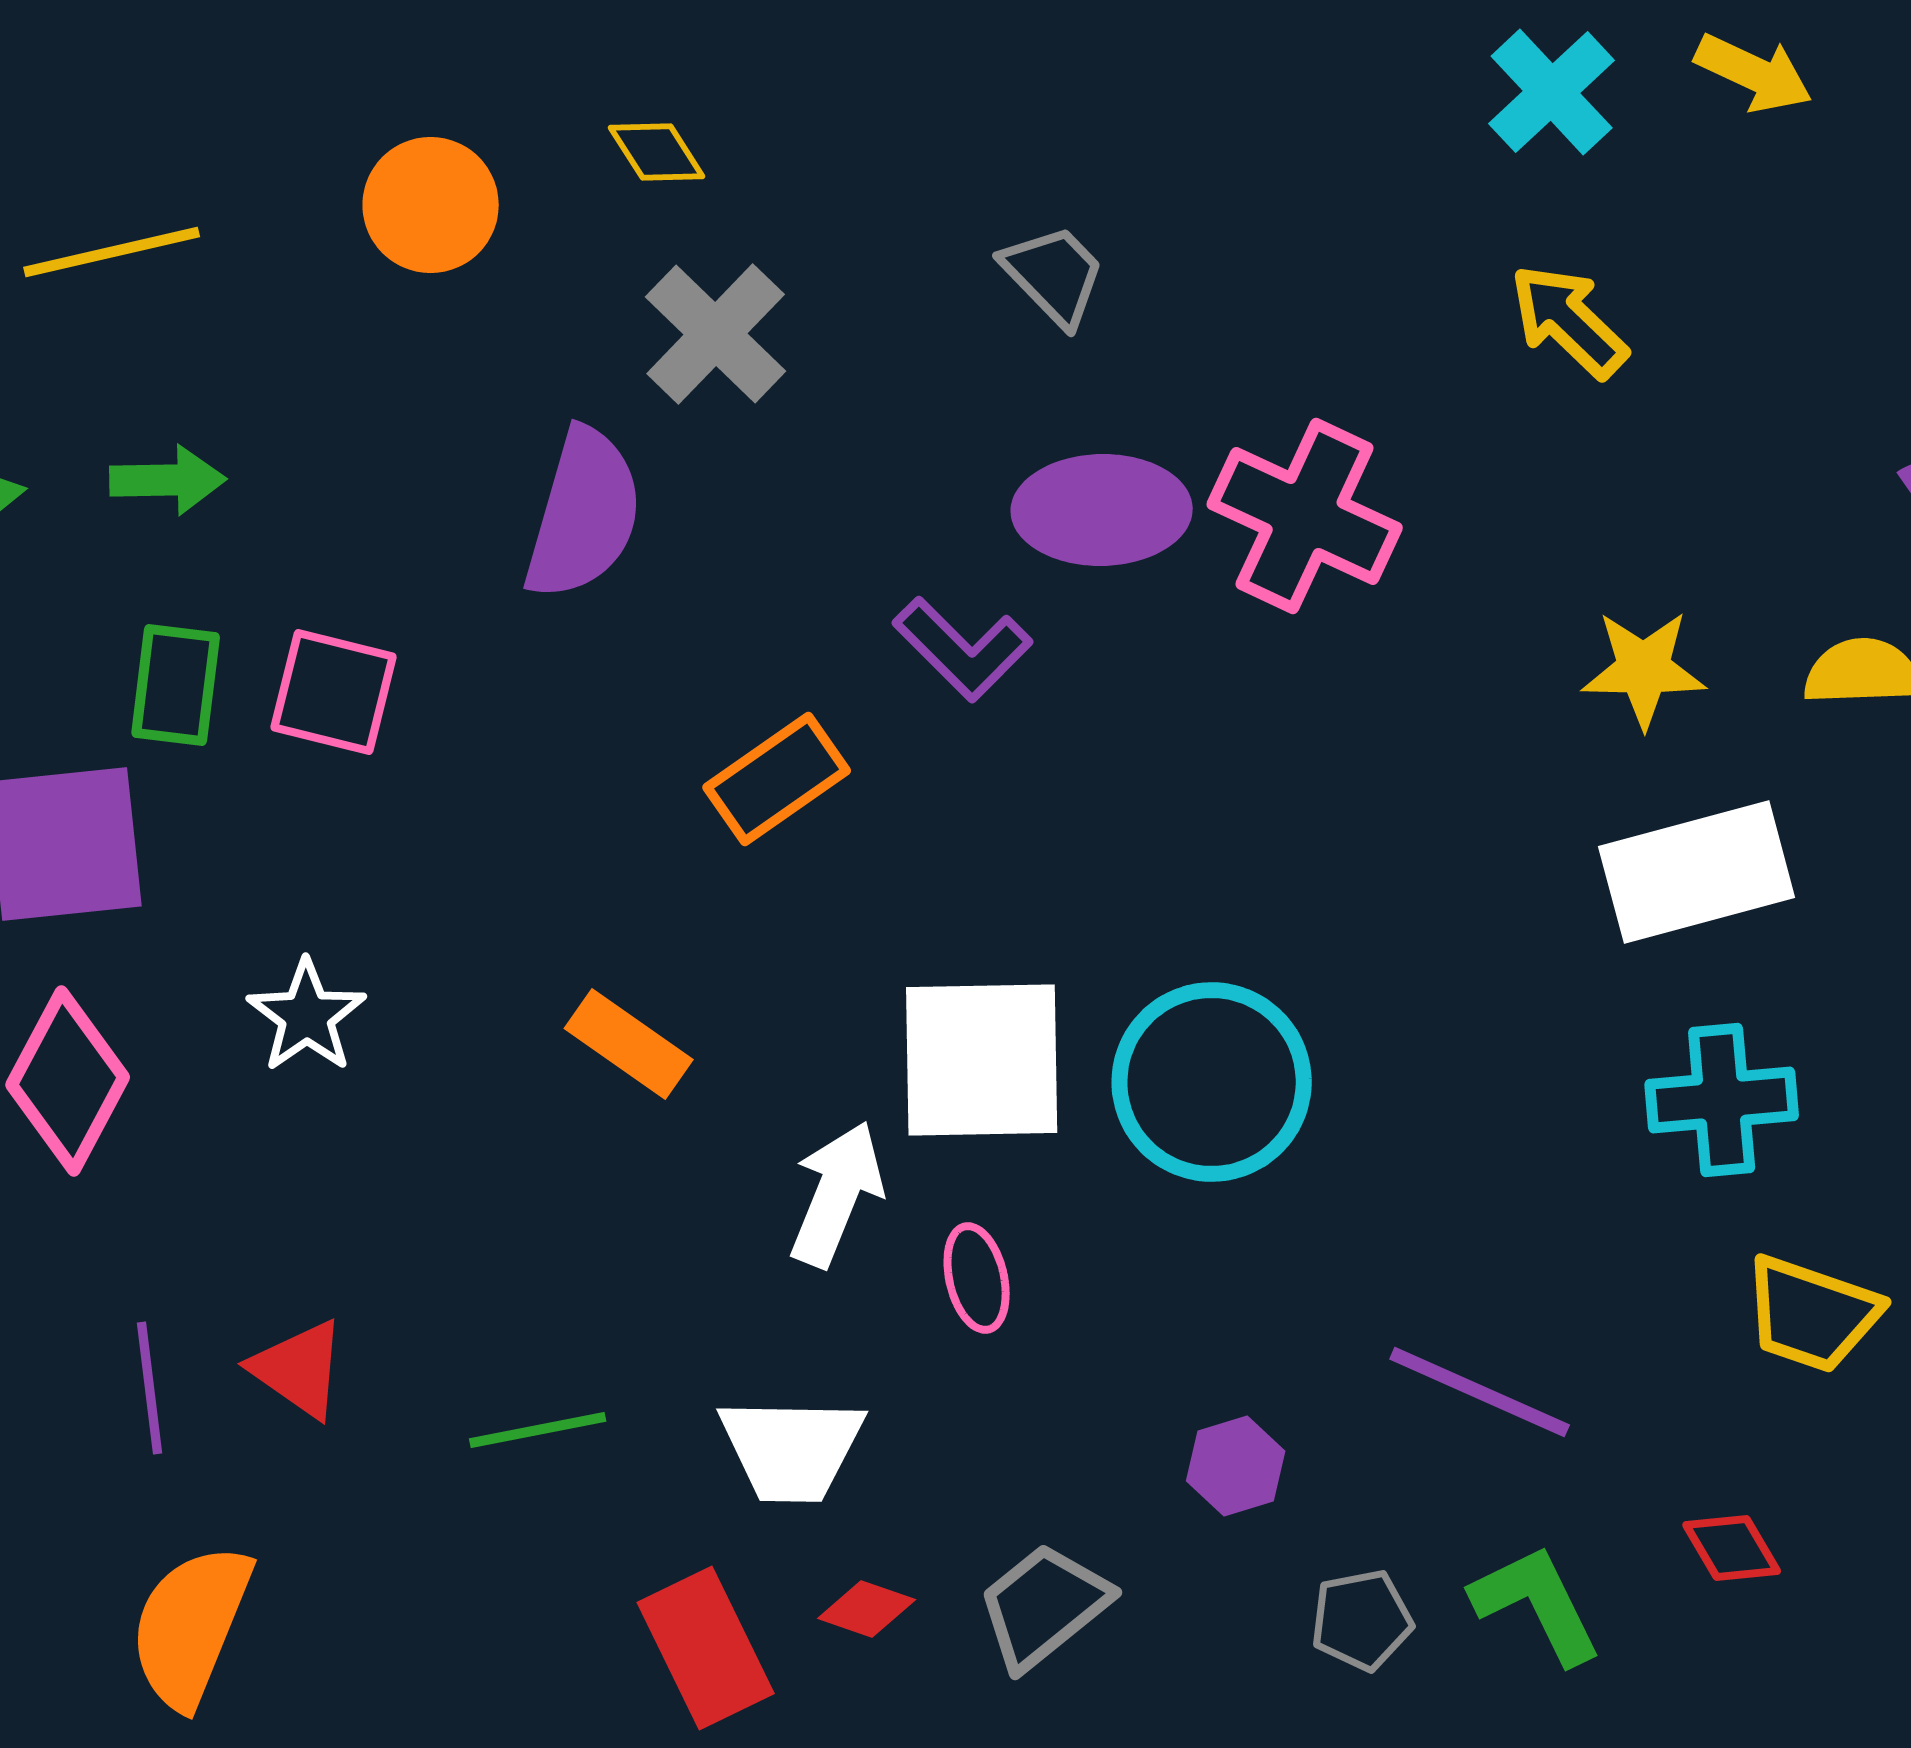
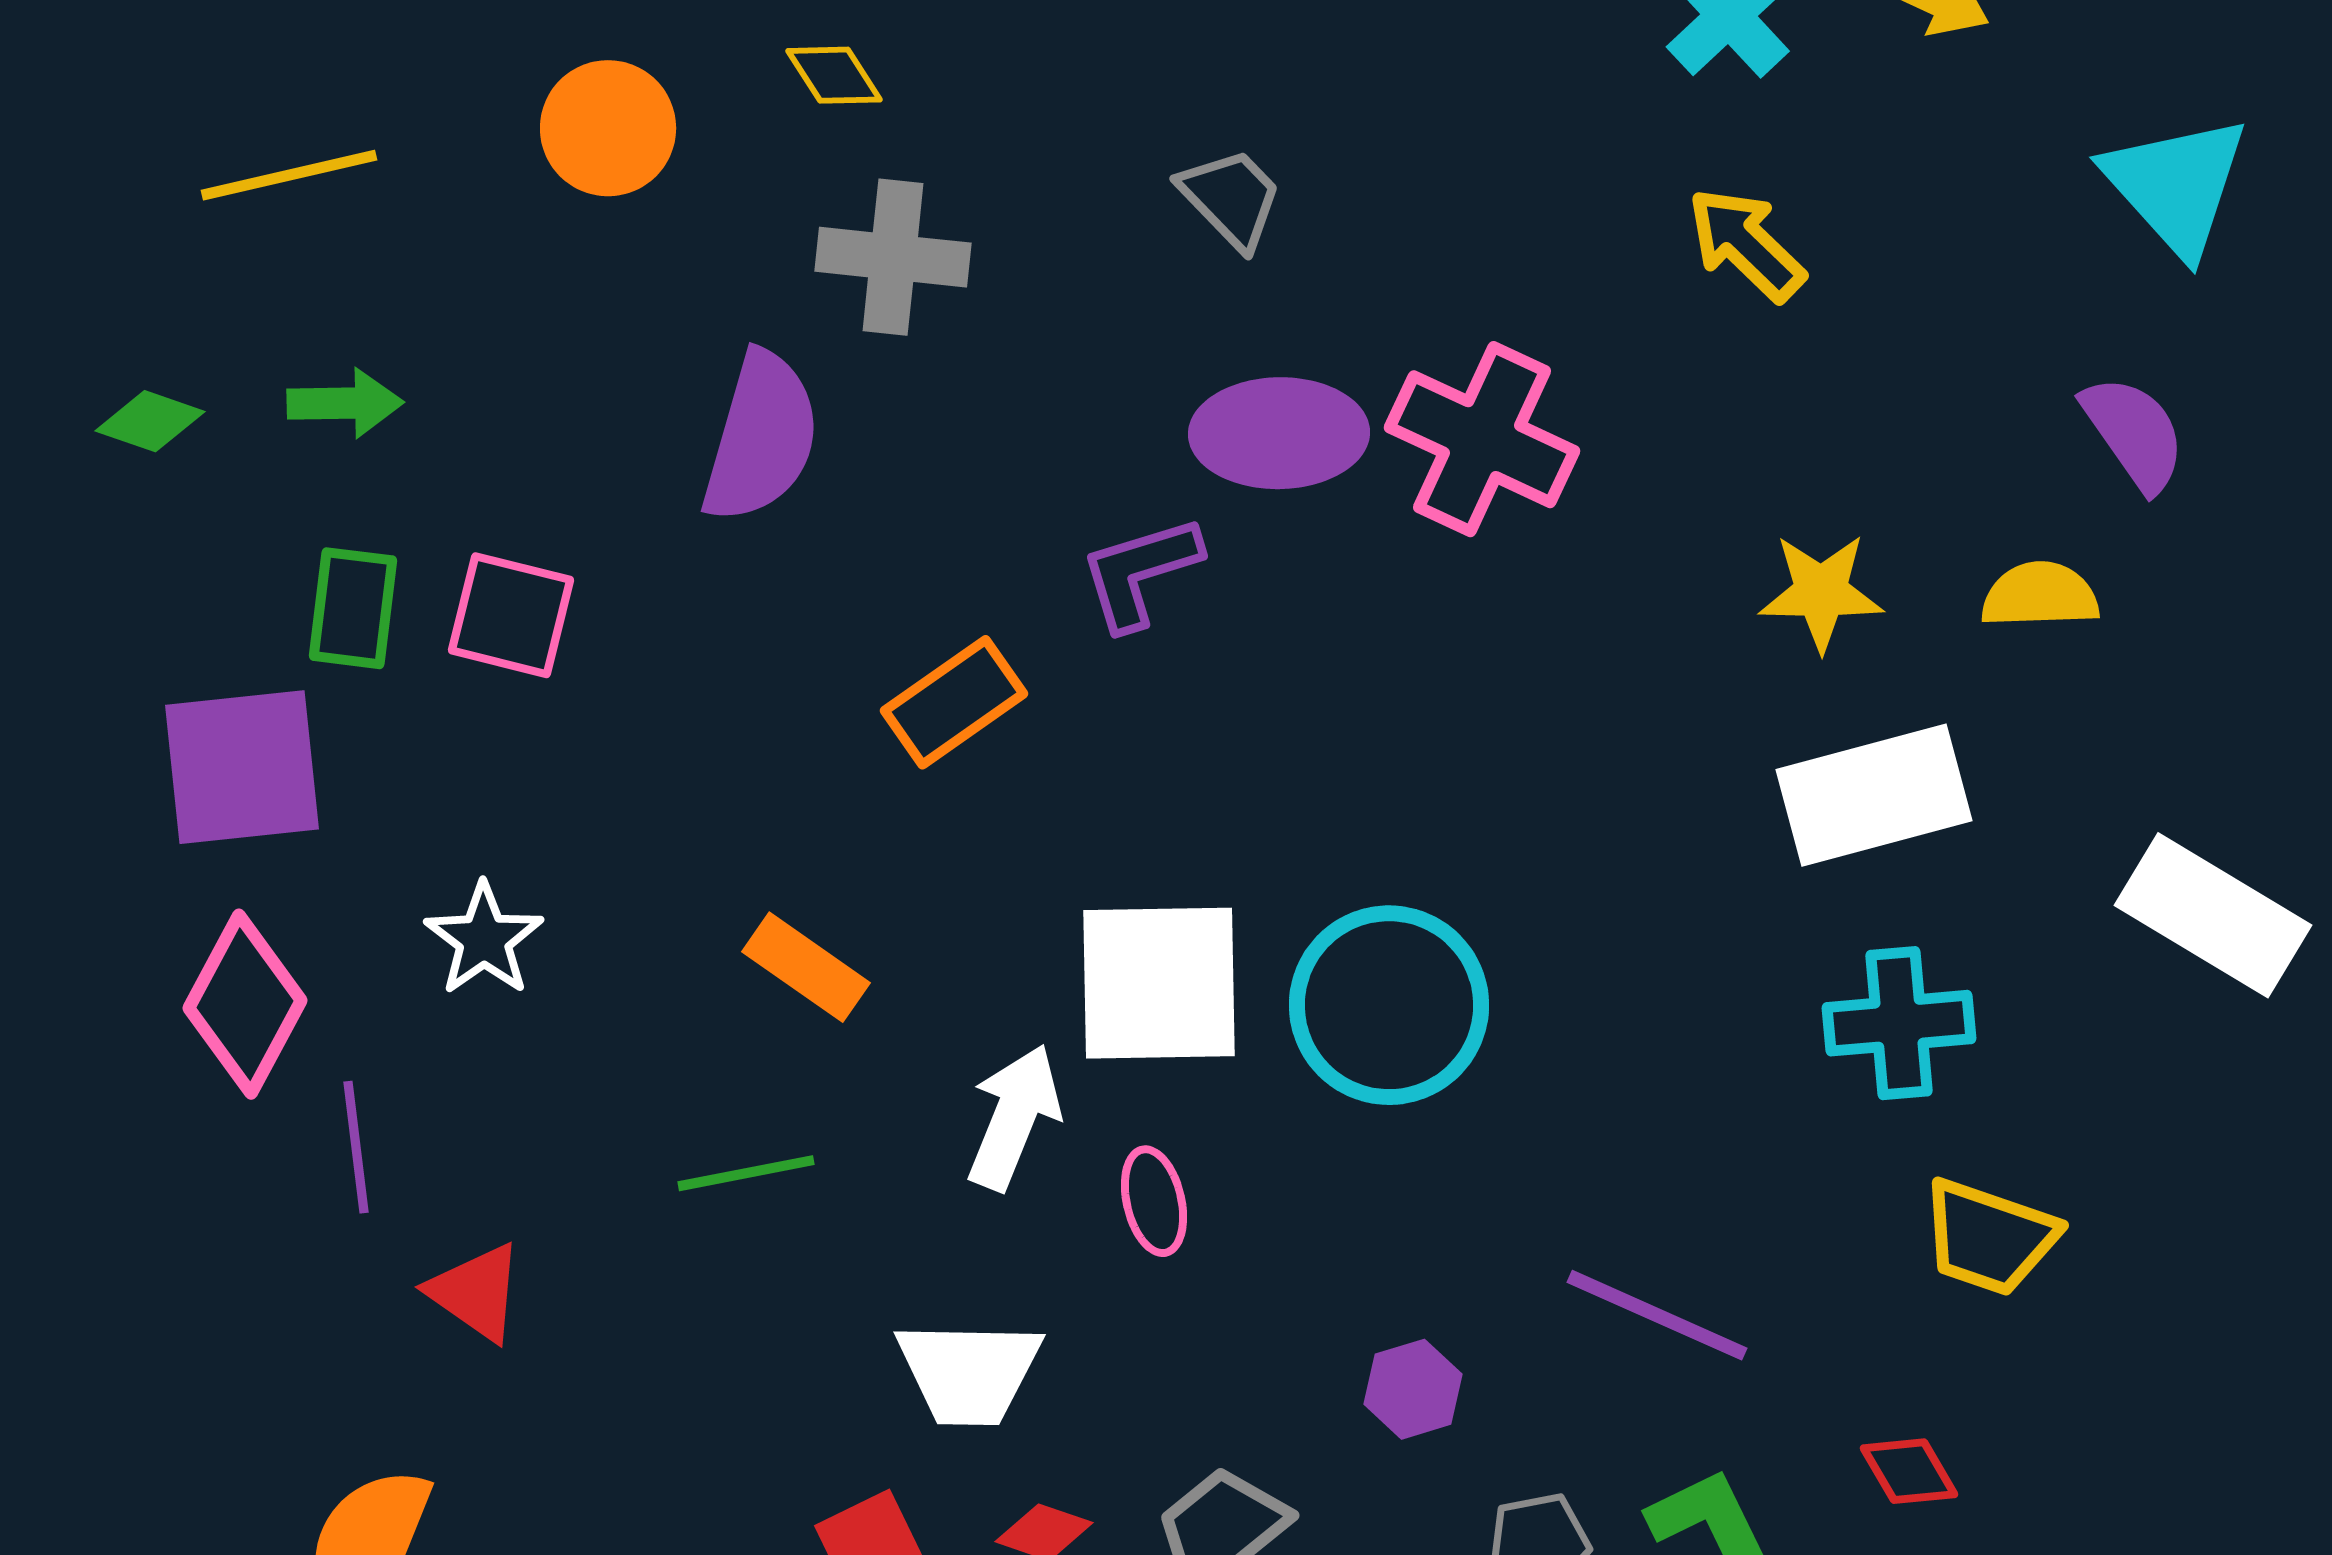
gray cross: (716, 334) -> (893, 257), turned -38
purple L-shape: (963, 649) -> (1140, 572), turned 118
purple line: (150, 1388) -> (356, 1147), moved
green line: (538, 1430) -> (746, 1173), moved

